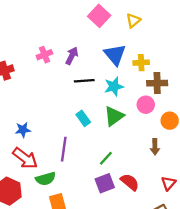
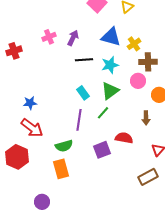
blue triangle: (115, 55) -> (111, 37), turned -35
yellow cross: (141, 63) -> (134, 44), turned -32
purple line: (64, 149) -> (79, 120), moved
green line: (106, 158) -> (103, 113), moved
green semicircle: (46, 179) -> (64, 146), moved
red semicircle: (130, 182) -> (124, 138), moved, turned -30

